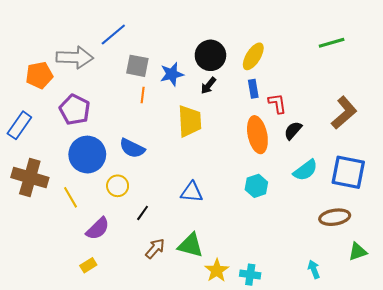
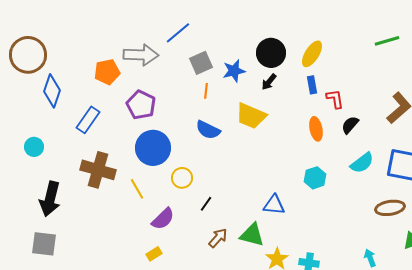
gray square: (137, 66) -> (201, 63), turned -35
yellow trapezoid: (190, 121) -> (251, 116), turned 116
orange ellipse: (257, 135) -> (316, 129), size x0.7
blue semicircle: (132, 148) -> (208, 130), moved
blue triangle: (192, 192) -> (274, 205), moved

